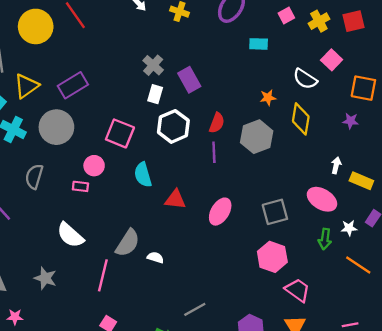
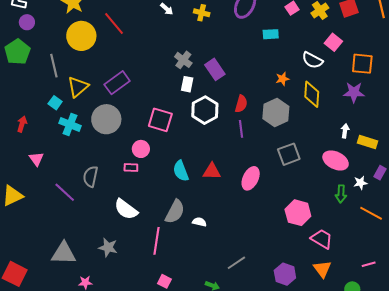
purple star: (351, 121) -> (354, 92), size x1.5
cyan semicircle: (143, 175) -> (181, 171), moved
gray semicircle: (34, 177) -> (90, 177), moved
gray square: (275, 212) -> (289, 154), moved

